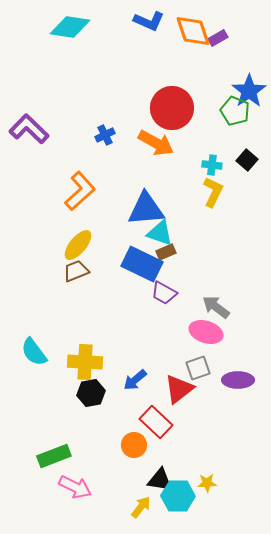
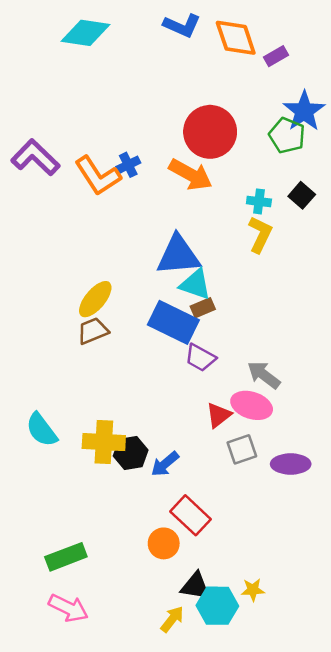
purple rectangle: (218, 38) -> (276, 56), moved
orange L-shape: (80, 191) -> (98, 176), moved, turned 99
red triangle: (179, 389) -> (219, 415), moved, size x0.7
black hexagon: (91, 393) -> (131, 453), moved
pink arrow: (75, 487) -> (68, 608), moved

